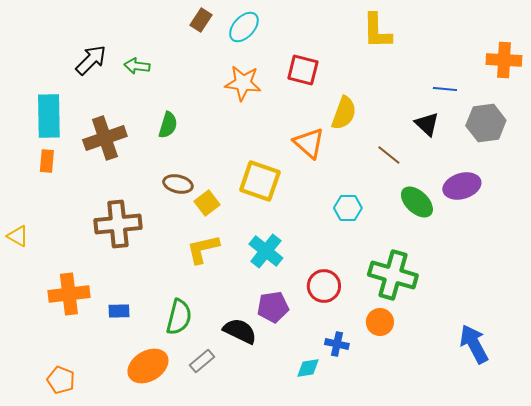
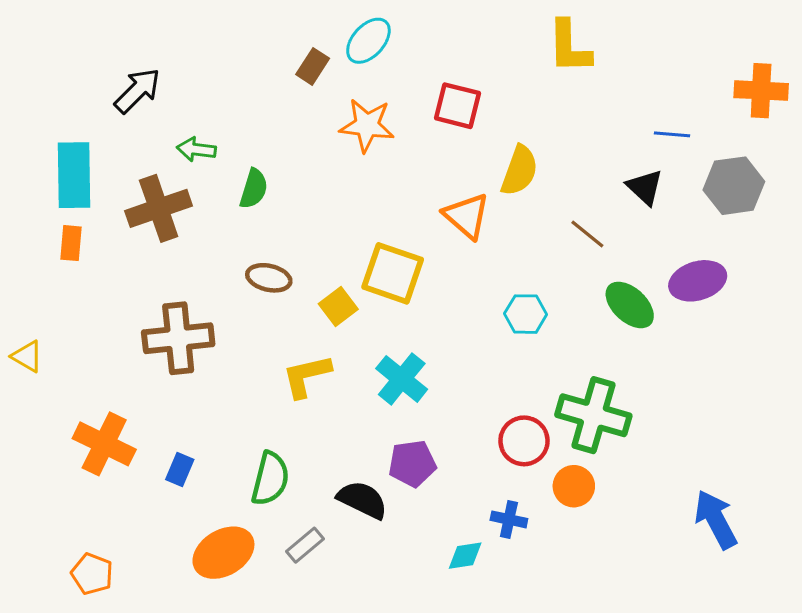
brown rectangle: (201, 20) -> (313, 66), moved
green arrow: (137, 66) -> (196, 149), moved
yellow square: (207, 203) -> (338, 306), moved
red circle: (324, 286) -> (524, 441), moved
orange cross: (69, 294) -> (104, 444), turned 33
blue rectangle: (119, 311) -> (180, 470), turned -65

